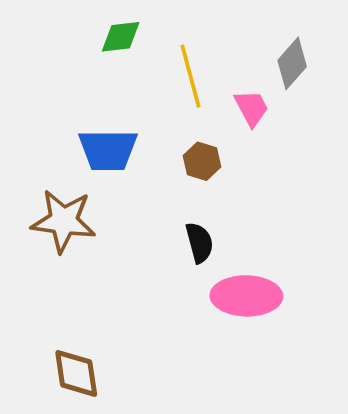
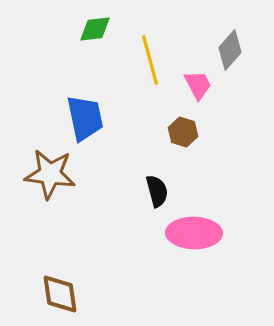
blue trapezoid: (108, 150) -> (85, 118), turned -102
brown hexagon: (202, 161) -> (183, 132), moved

